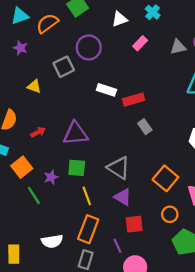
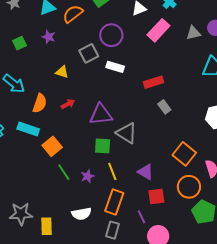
pink rectangle: (140, 43) -> (158, 30), size x1.6
white rectangle: (106, 90) -> (115, 67), moved
red arrow: (38, 132) -> (68, 104), moved
gray triangle: (119, 168) -> (127, 133), moved
purple star: (51, 177) -> (87, 176), moved
orange circle: (170, 214) -> (189, 187), size x1.5

